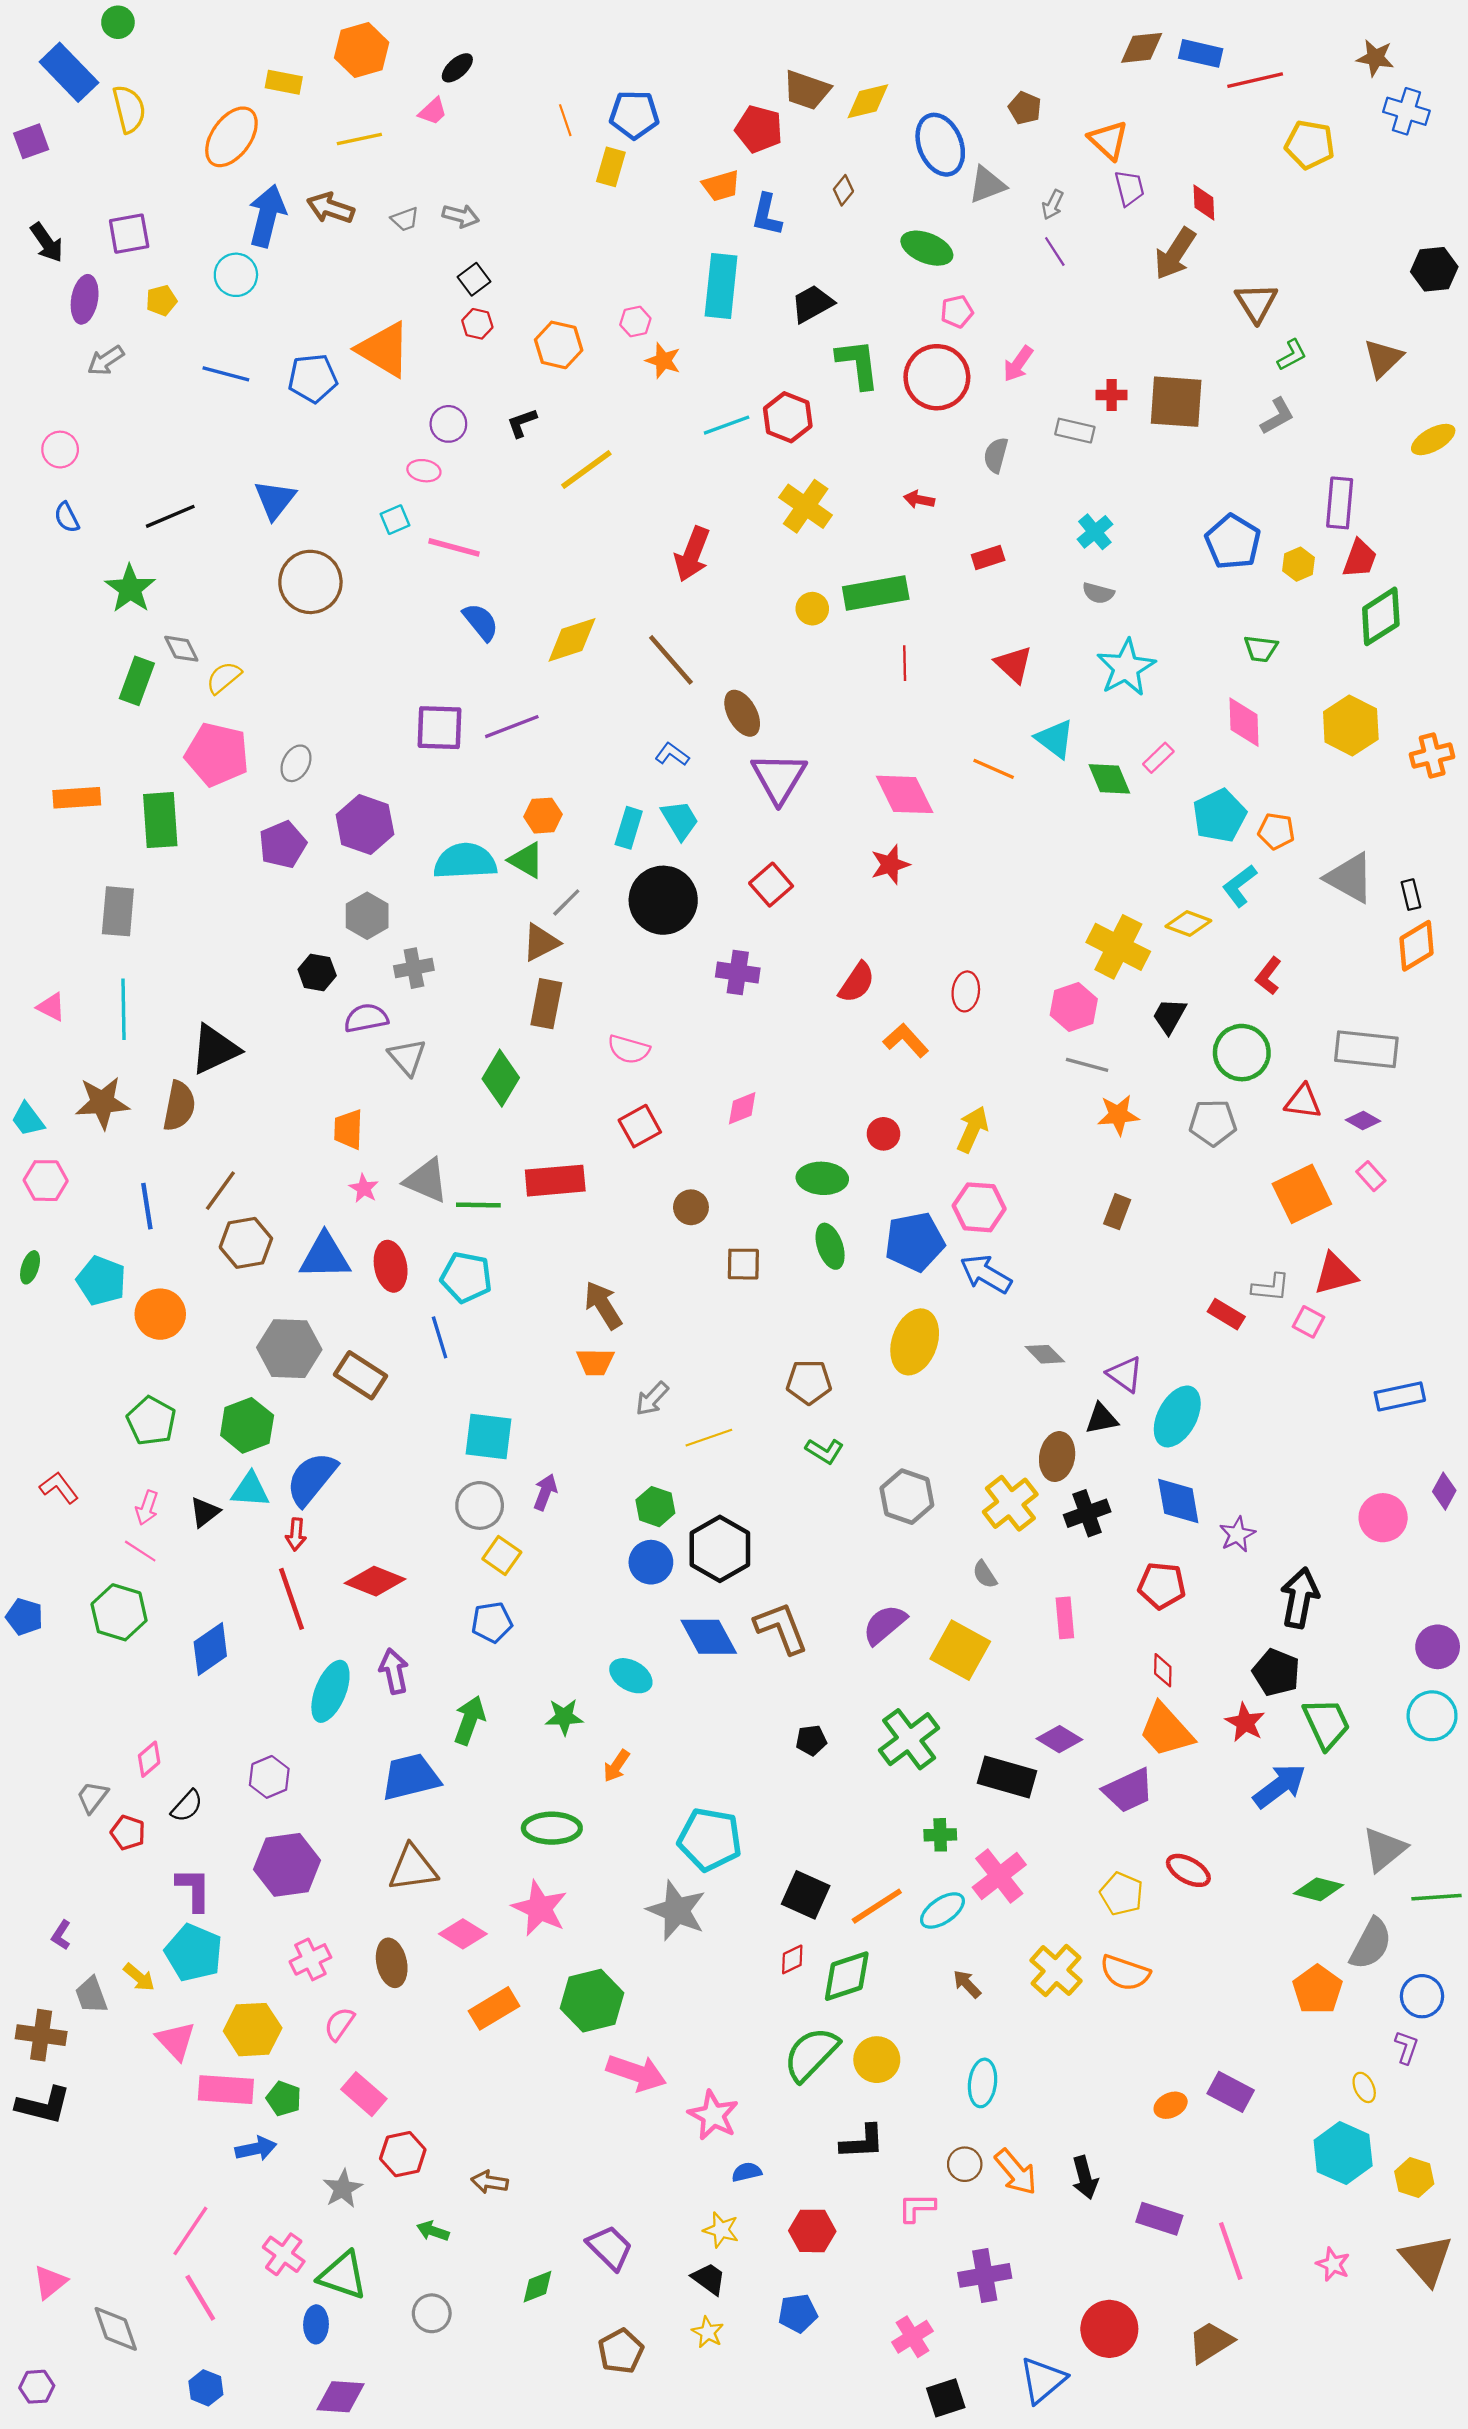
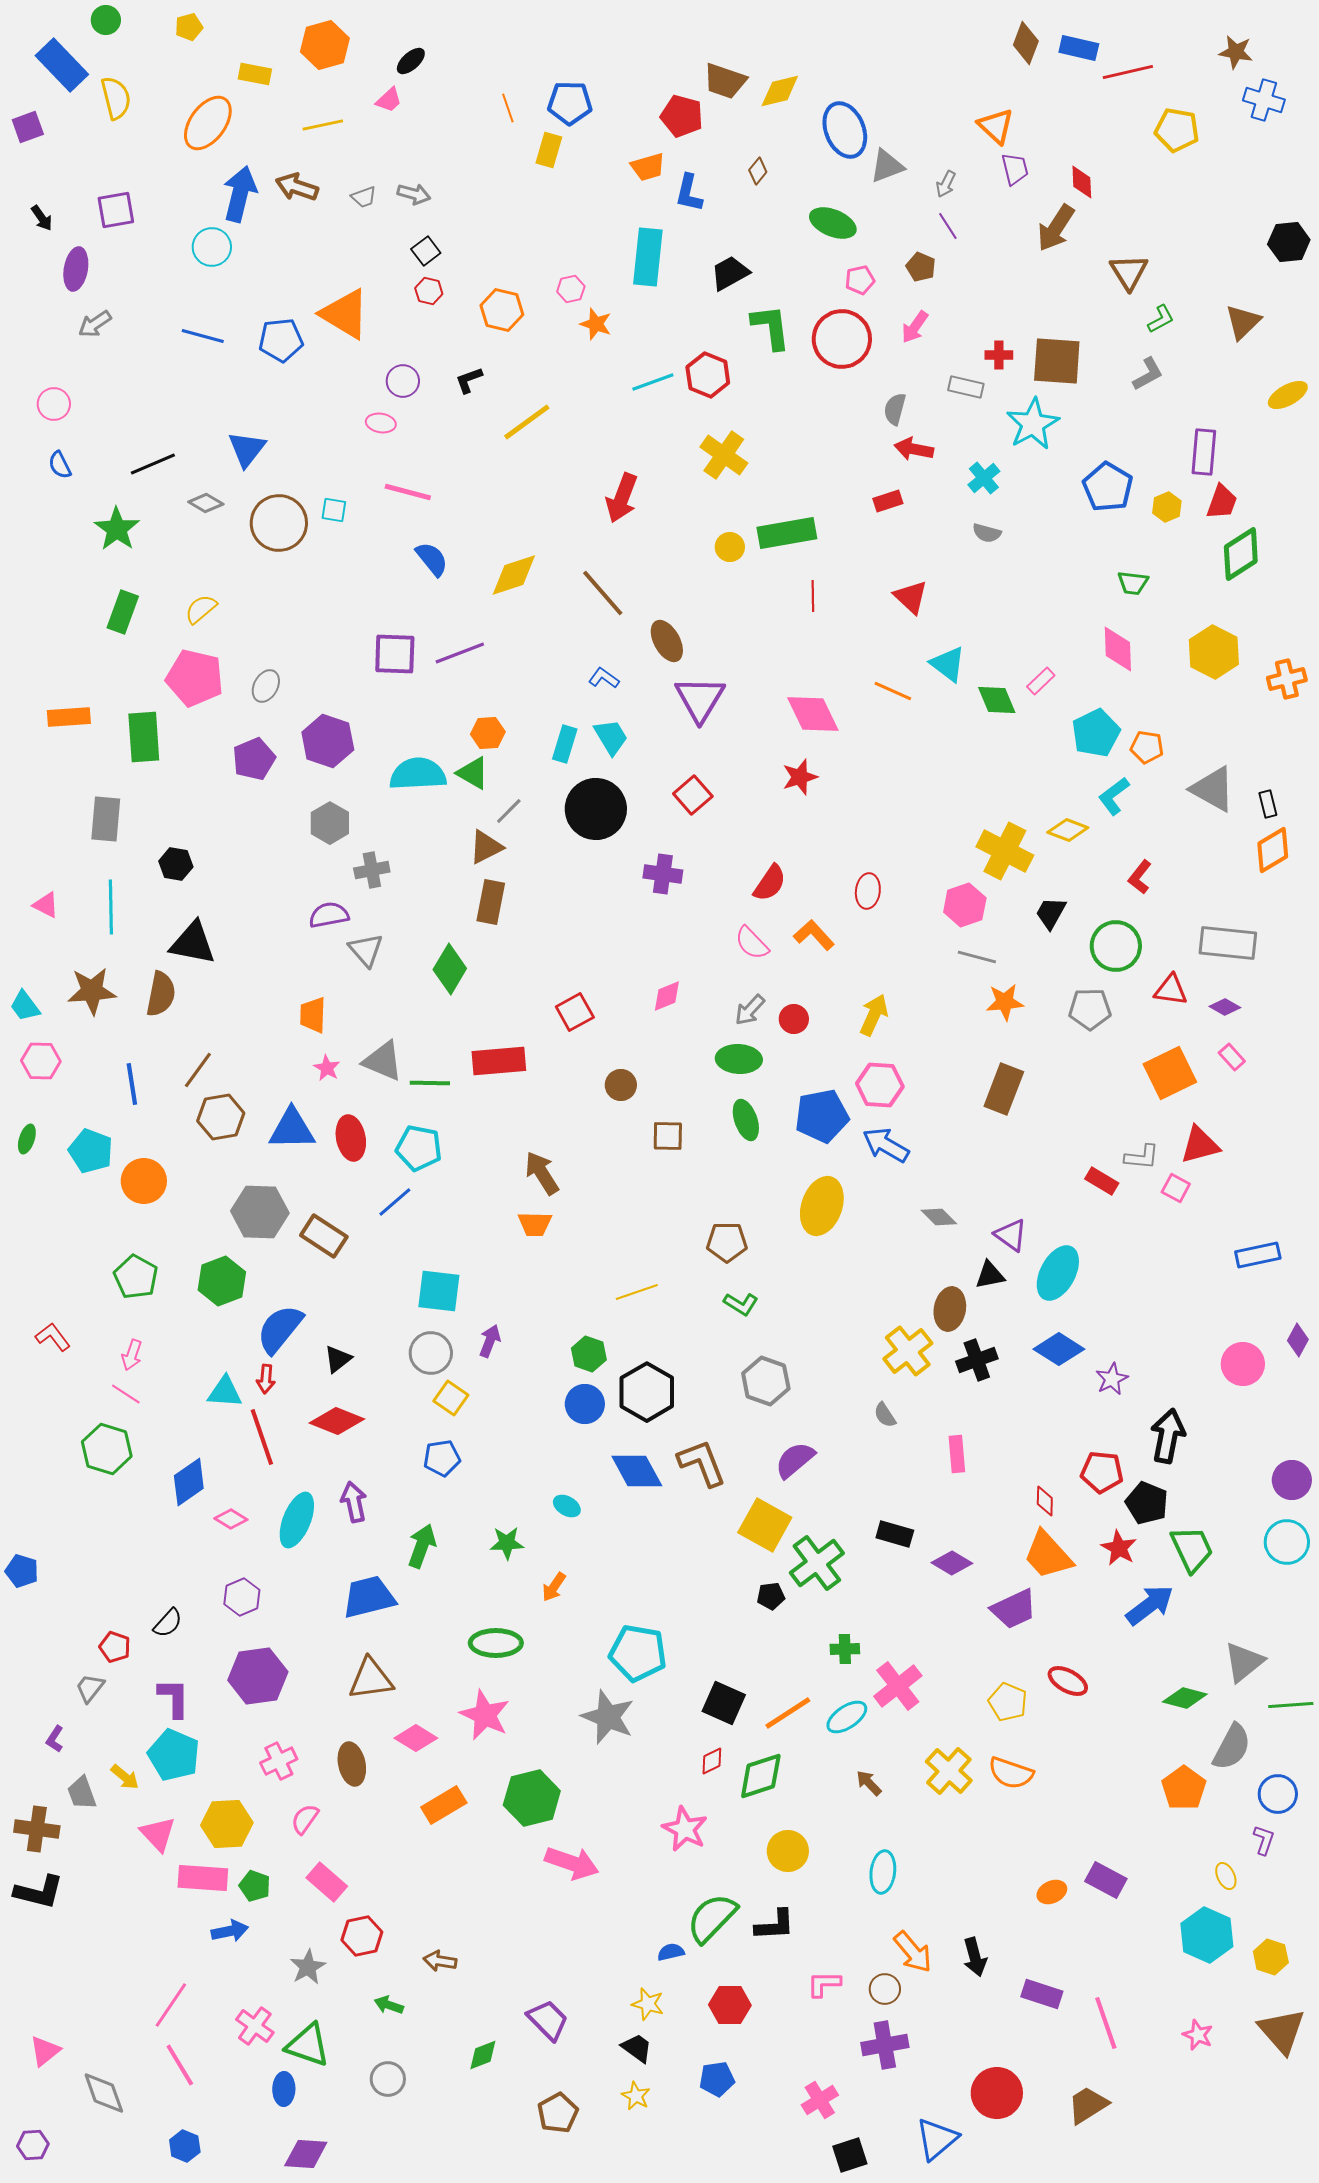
brown diamond: (1142, 48) -> (1026, 43), turned -63
brown pentagon: (1025, 108) -> (921, 267), moved
black arrow: (47, 243) -> (42, 218), size x0.7
yellow pentagon: (161, 300) -> (189, 27), moved
red arrow: (919, 500) -> (914, 449), moved, size x1.4
cyan square: (395, 520) -> (334, 510), moved, turned 32
gray diamond: (181, 649) -> (206, 503), moved, turned -32
cyan star: (1126, 668) -> (1033, 424), moved
black hexagon: (317, 972) -> (176, 864), moved
black triangle: (215, 1049) -> (193, 943), turned 36
pink semicircle: (629, 1049) -> (752, 943), moved, turned 30
brown rectangle: (1117, 1212) -> (1004, 1089), size x1.6
blue line: (440, 1337) -> (395, 1202), turned 66
gray arrow: (652, 1399) -> (750, 1010), moved
cyan triangle: (250, 1490) -> (225, 1392), moved
gray hexagon: (907, 1497) -> (766, 1381), moved
blue diamond: (1178, 1501) -> (1059, 1349), turned -48
black triangle: (205, 1512) -> (338, 1359), moved
red pentagon: (1162, 1586) -> (1102, 1472), moved
blue pentagon: (24, 1617) -> (22, 1571), moved
yellow square: (960, 1650) -> (765, 1525), moved
cyan ellipse: (631, 1676) -> (567, 1506), size x0.7
black pentagon: (811, 1740) -> (771, 1596), moved
pink diamond: (149, 1759) -> (231, 1519), moved, turned 72
black rectangle: (1007, 1777) -> (895, 1534), moved, size x0.7
gray trapezoid: (92, 1797) -> (90, 1688), moved
green semicircle: (811, 2054) -> (712, 1918), moved
pink star: (713, 2115) -> (685, 1829), moved
brown circle: (965, 2164) -> (885, 1989), moved

